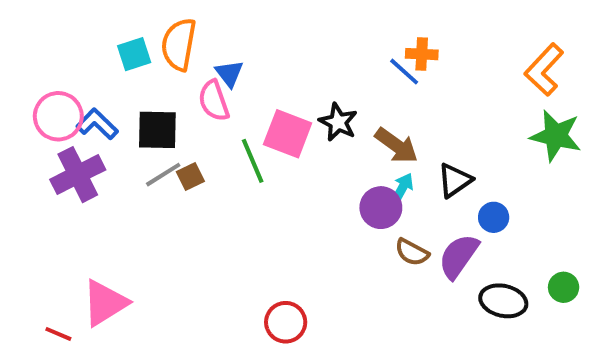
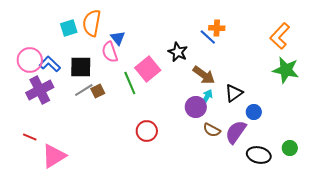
black star: (338, 122) -> (178, 52), moved
pink square: (288, 134) -> (148, 69), turned 30
red circle: (286, 322) -> (147, 131), moved
red line: (58, 334) -> (30, 137), moved

